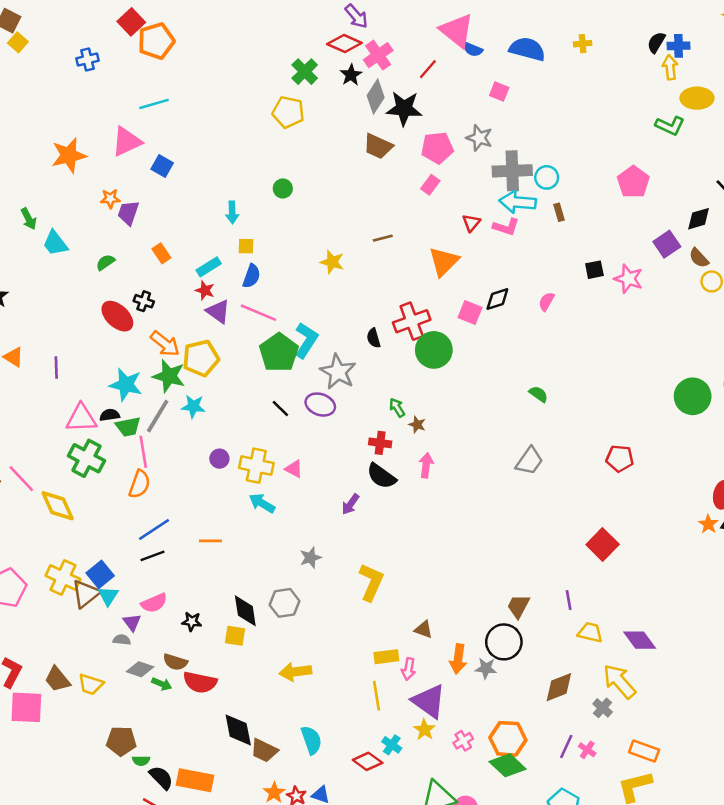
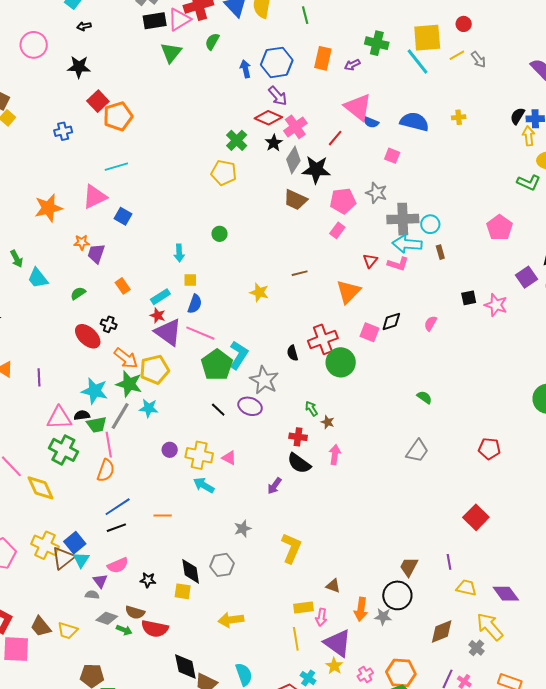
purple triangle: (218, 311) -> (168, 332), size x1.4

